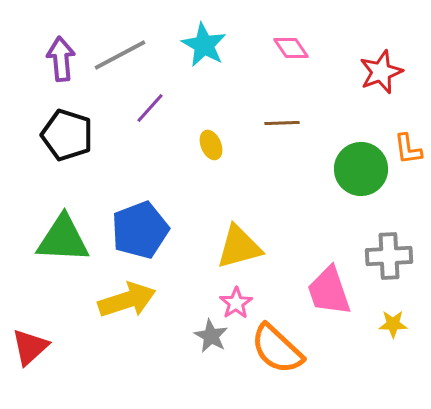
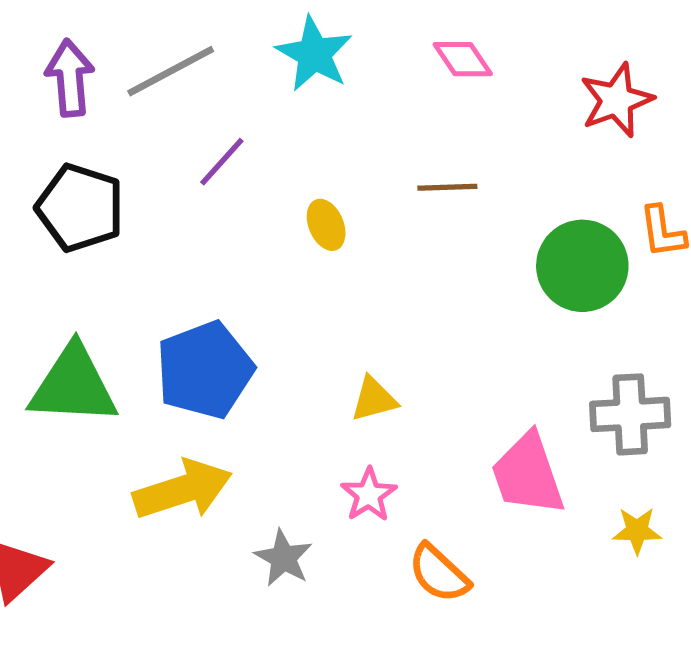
yellow triangle: (239, 247) -> (374, 399), size x0.6
gray star: (211, 336) -> (283, 558), moved
orange semicircle: (277, 349) -> (439, 573), size x0.7

